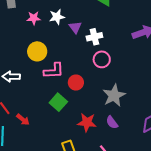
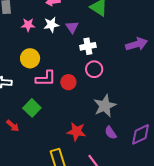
purple triangle: (75, 27) -> (72, 27), moved
red circle: (76, 83) -> (68, 82), moved
green square: (58, 102) -> (32, 108), moved
purple semicircle: (112, 122) -> (111, 133), moved

